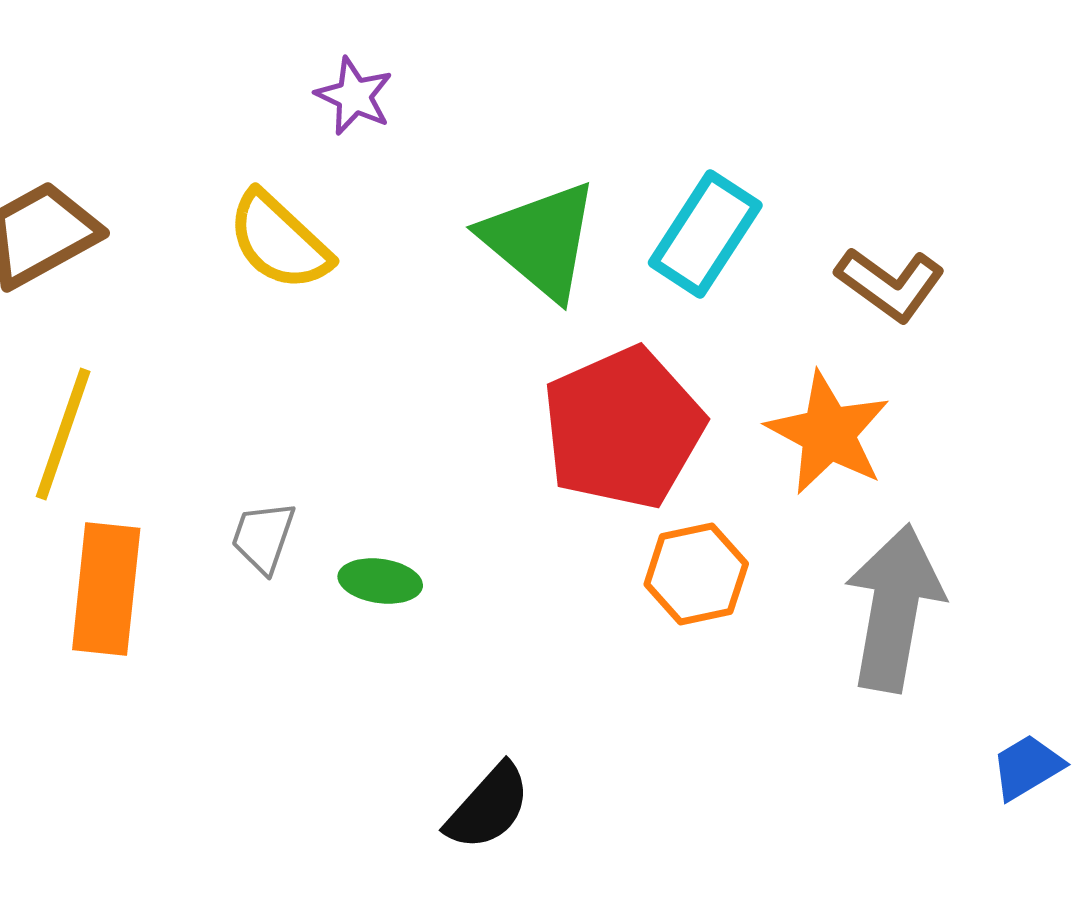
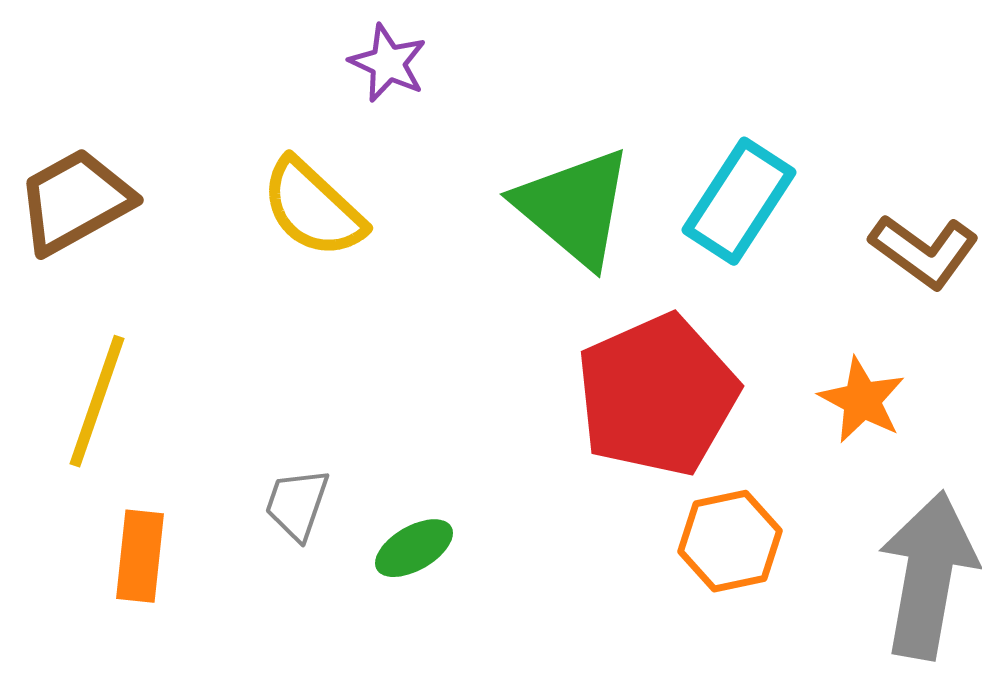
orange star: (828, 433) -> (862, 400), size x0.7
green ellipse: (380, 581) -> (414, 548), turned -38
orange rectangle: (106, 589) -> (140, 556), size x0.7

